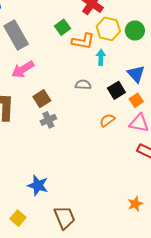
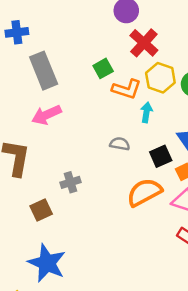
brown square: (42, 99) -> (41, 210), moved
orange semicircle: (107, 120) -> (144, 192), size x1.8
blue star: (38, 185) -> (47, 263), size x1.4

